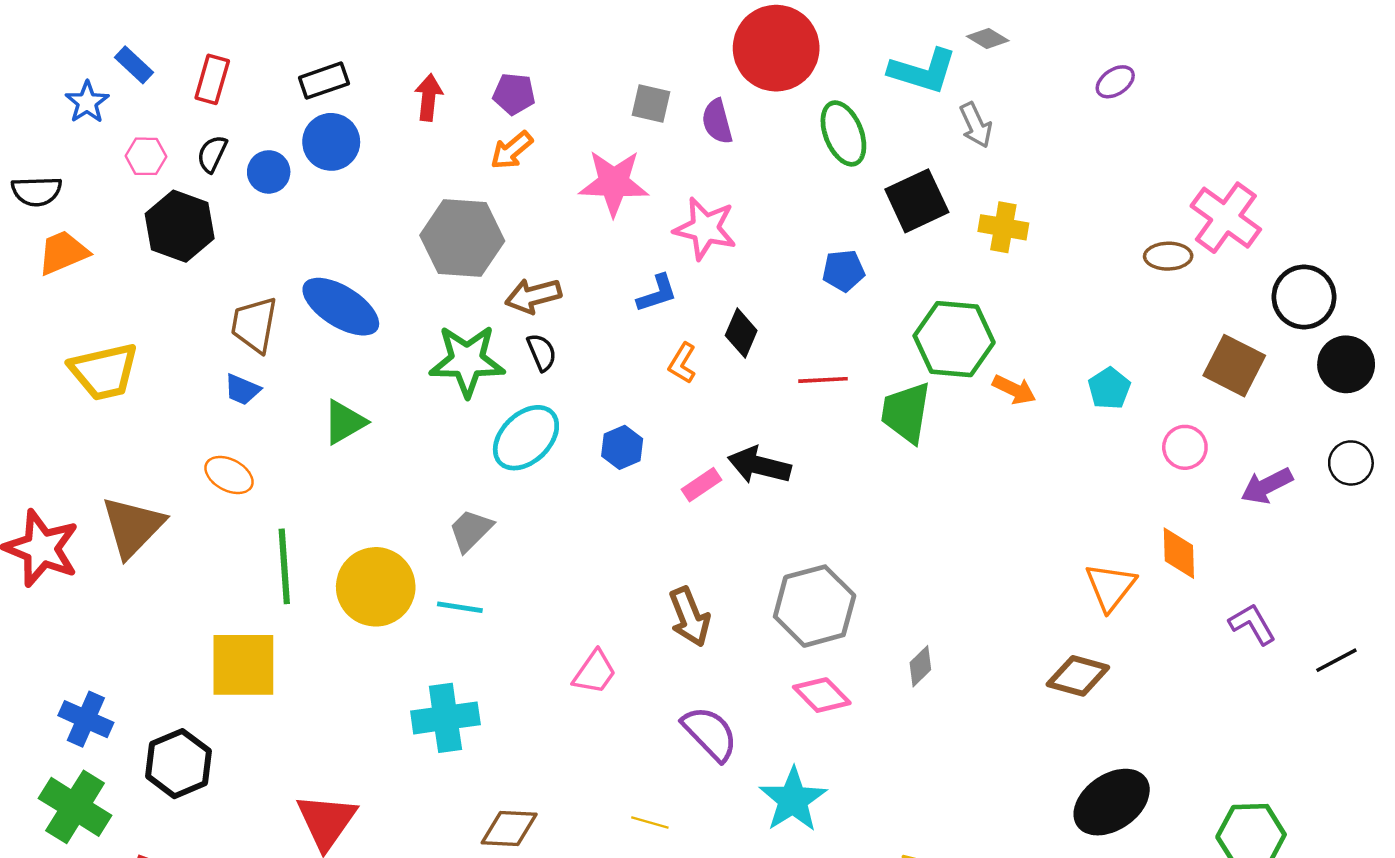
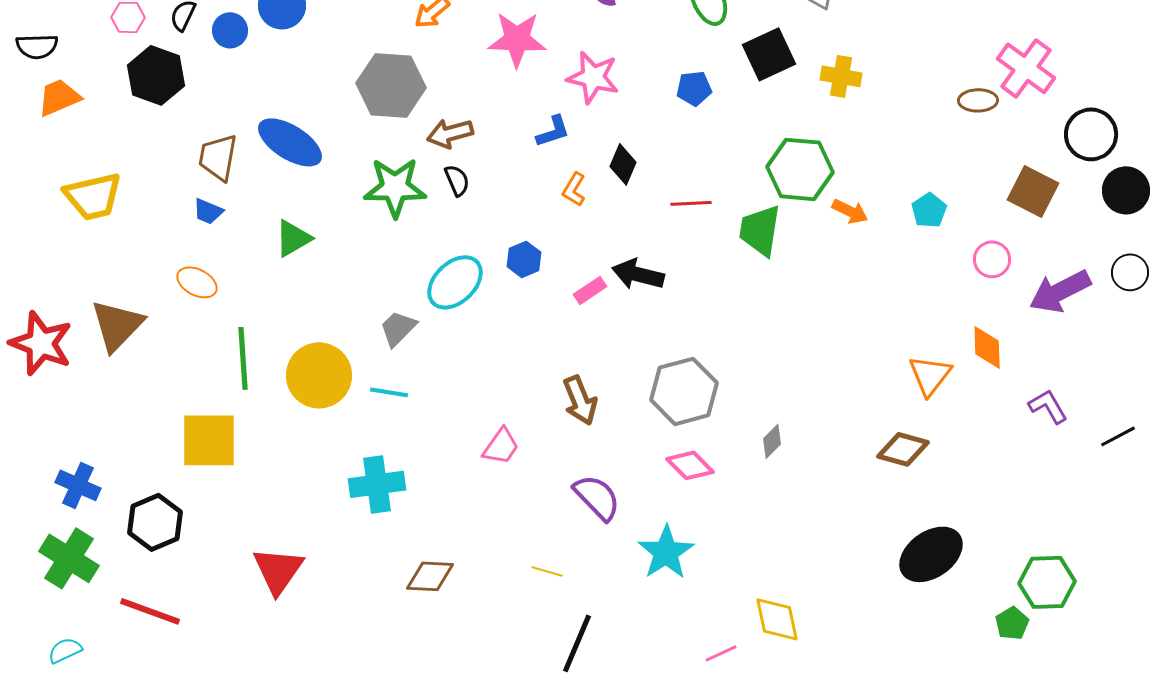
blue pentagon: (843, 271) -> (694, 88), moved
cyan ellipse: (526, 438) -> (455, 282), moved
purple arrow: (1267, 486) -> (1060, 291), size x1.4

